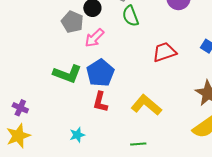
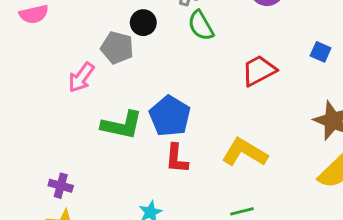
pink arrow: (94, 38) -> (81, 77), moved

